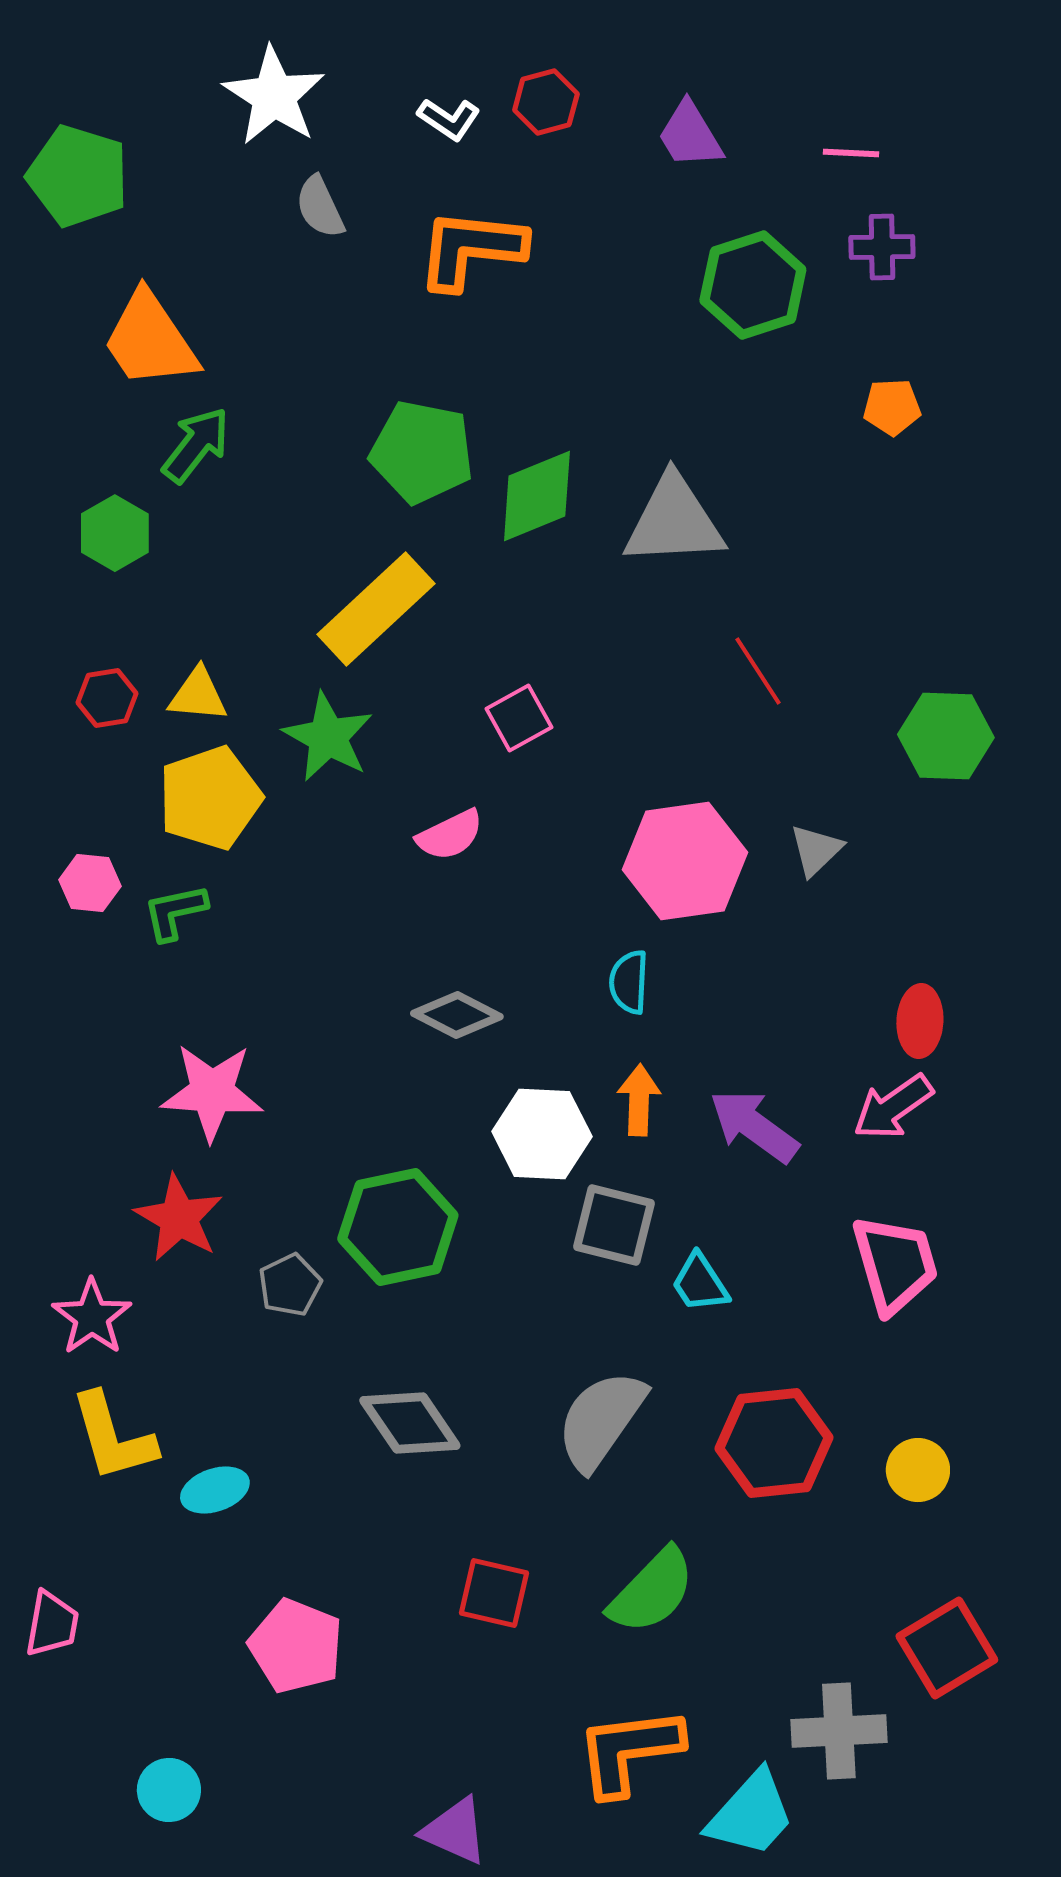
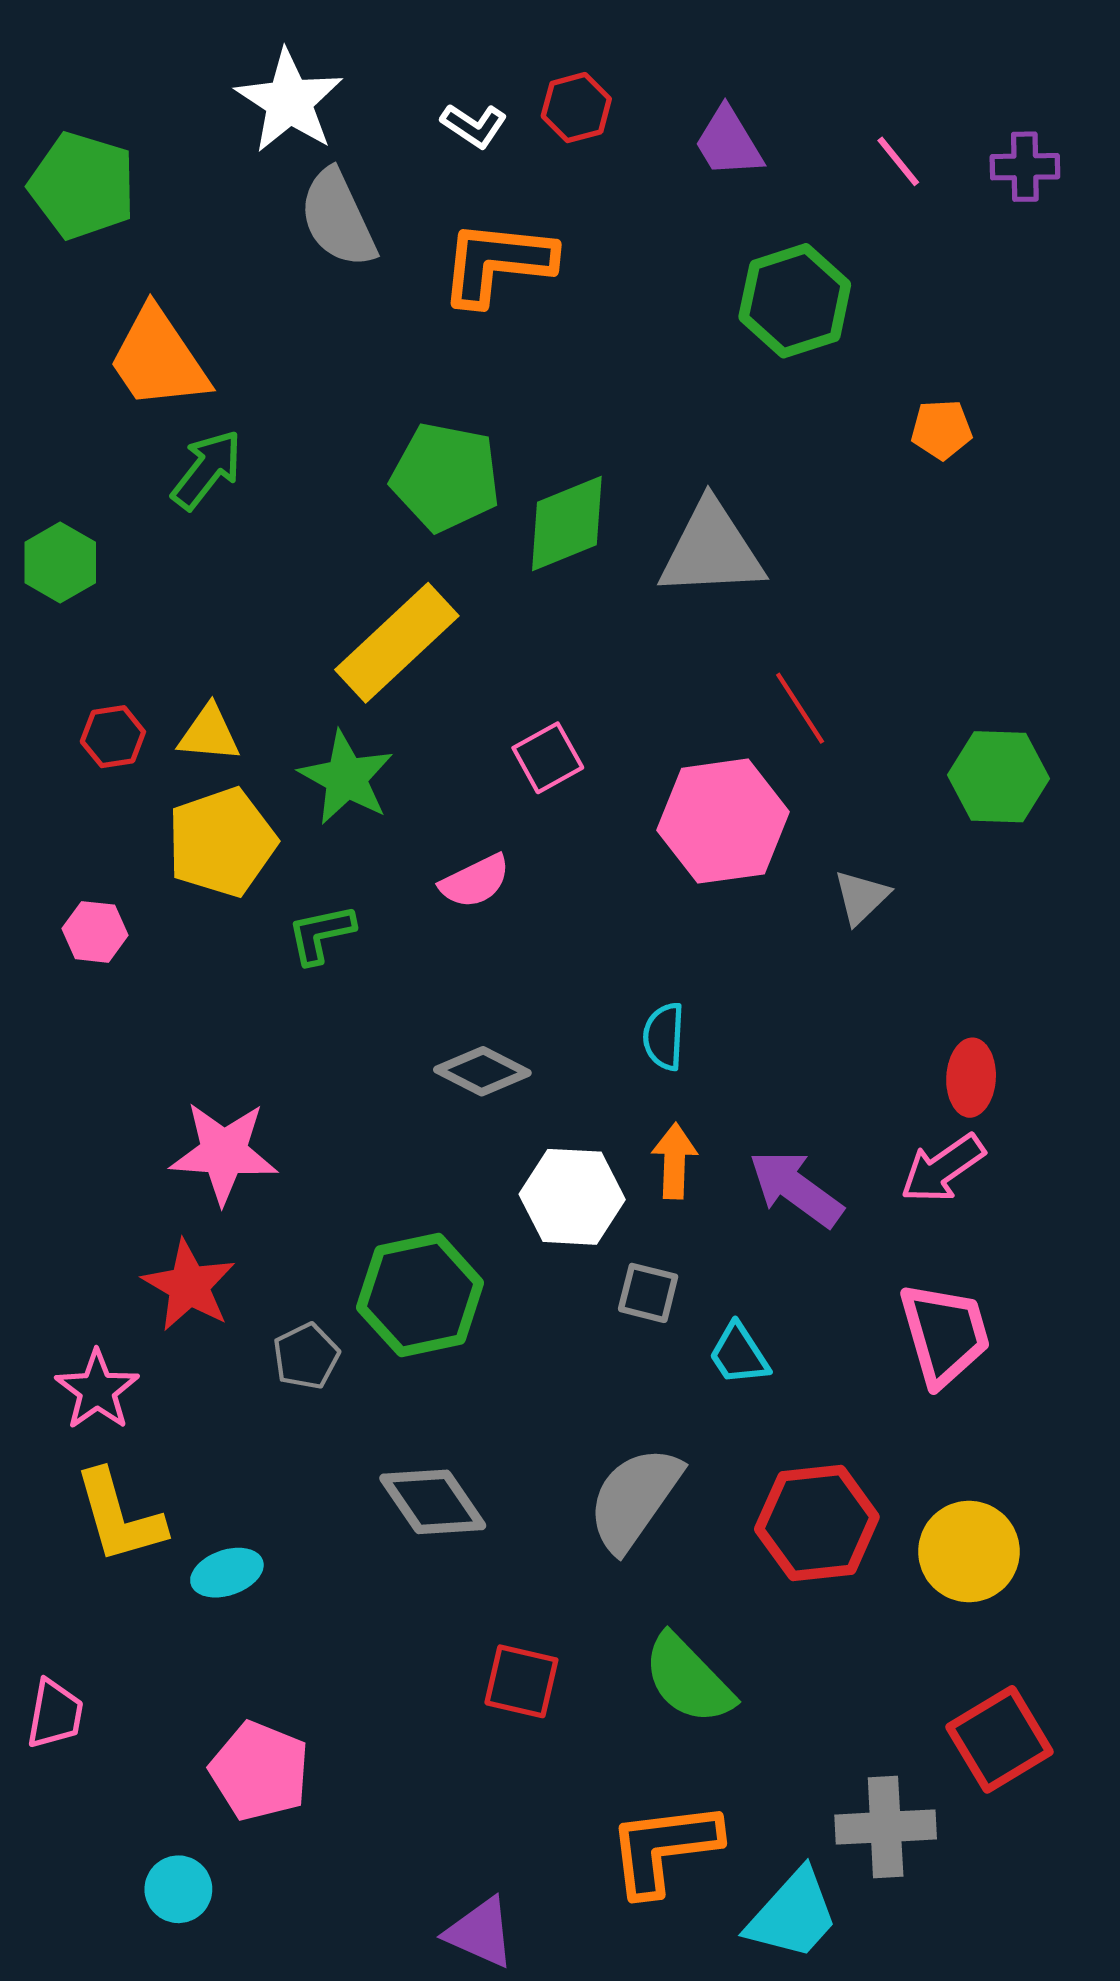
pink line: (851, 153) -> (898, 161), turned 48
gray semicircle: (320, 207) -> (338, 218), size x1.5
purple cross: (882, 247) -> (1025, 167), moved
green hexagon: (115, 533) -> (60, 562), moved
pink hexagon: (685, 861) -> (723, 821), moved
green L-shape: (175, 912) -> (321, 934), moved
gray square: (614, 1225) -> (648, 1293), size x0.7
yellow circle: (918, 1470) -> (969, 1551), size x1.5
green semicircle: (652, 1591) -> (688, 1679), turned 92
pink pentagon: (296, 1646) -> (260, 1771), moved

